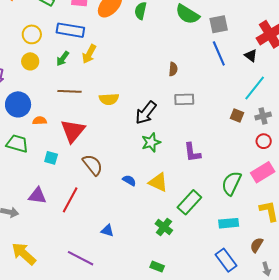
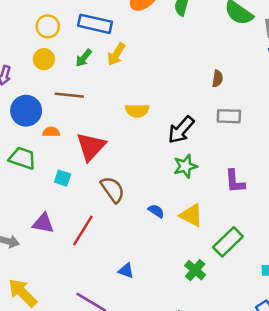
brown line: (70, 91) -> (69, 95), moved

